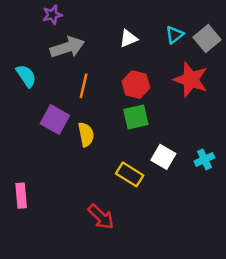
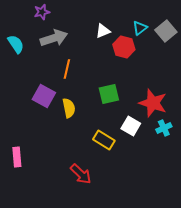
cyan semicircle: (26, 76) -> (16, 44), moved
red star: (191, 80) -> (153, 103), moved
red hexagon: (136, 85) -> (124, 47), moved

